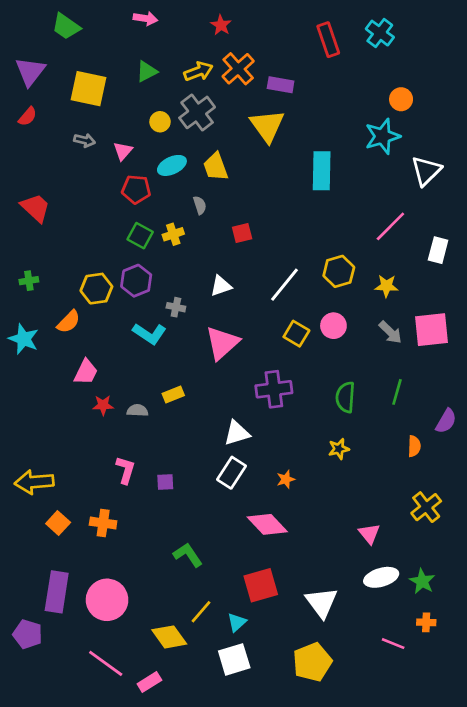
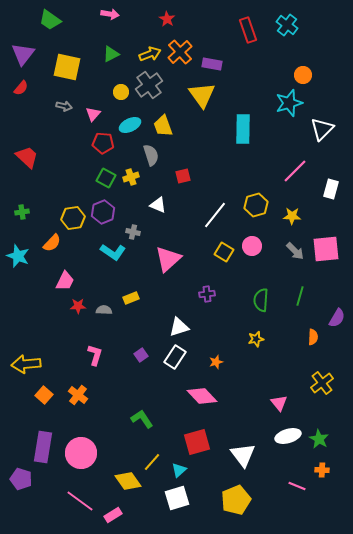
gray semicircle: (200, 205) -> (151, 155), size x1.5
white triangle: (221, 286) -> (158, 205), moved, turned 42
purple cross: (274, 389) -> (207, 294), size x0.6
purple square: (165, 482) -> (141, 355), moved, turned -32
orange cross: (103, 523) -> (78, 395), turned 30

